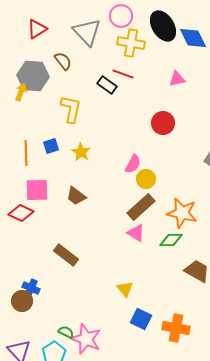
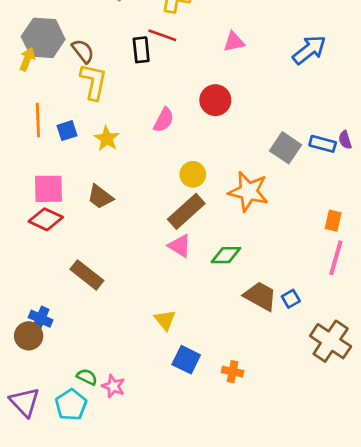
brown semicircle: (63, 61) -> (83, 51), moved
black rectangle: (107, 85) -> (141, 50), turned 48
orange line: (26, 153) -> (38, 120), moved
pink semicircle: (133, 164) -> (164, 120), moved
red diamond: (21, 213) -> (46, 219), moved
orange star: (182, 213) -> (248, 192), moved
orange cross: (176, 328) -> (233, 372), size x0.6
pink star: (86, 339) -> (113, 386), size x0.6

